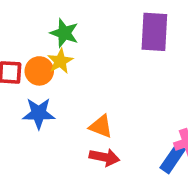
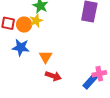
orange triangle: (101, 126) -> (46, 57), moved, turned 32

